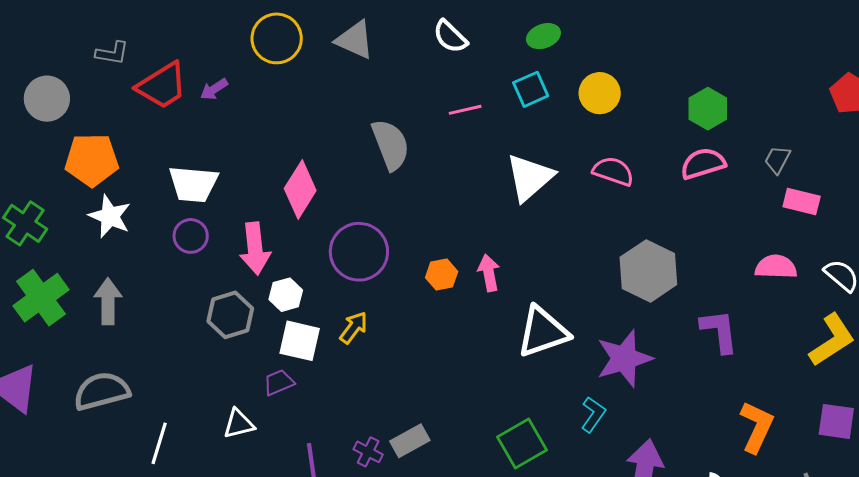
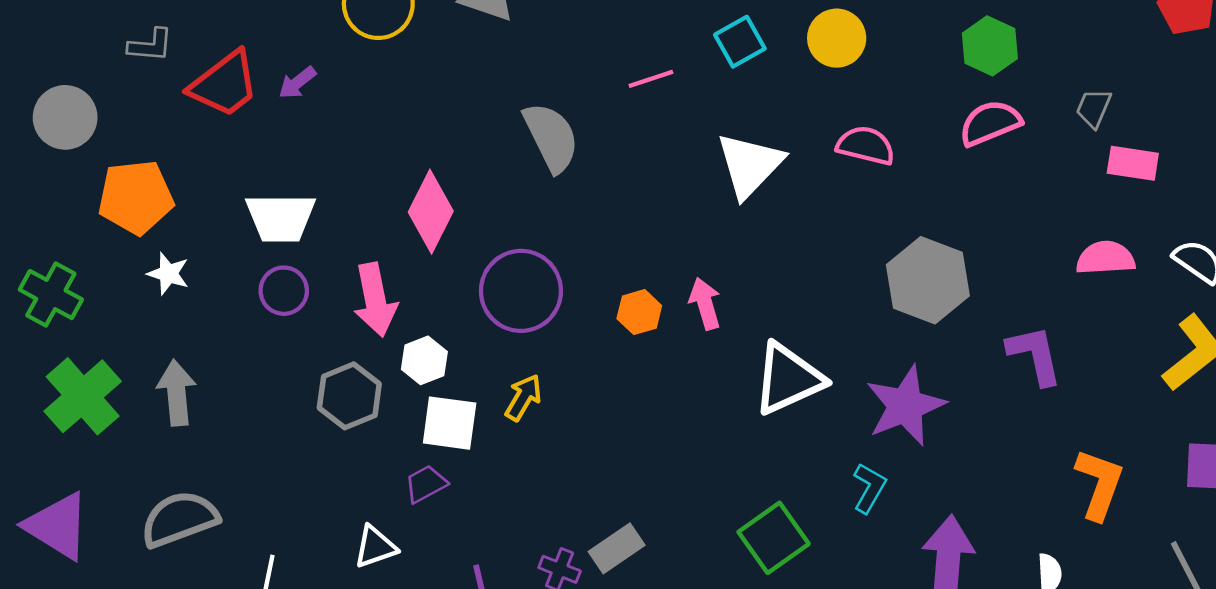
white star: (110, 216) -> (168, 274), size x0.7

